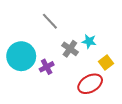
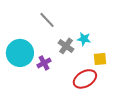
yellow square: (106, 63) -> (100, 59), turned 32

